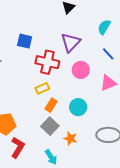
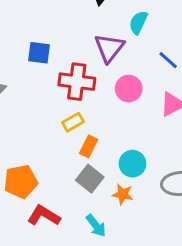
cyan semicircle: (104, 27) -> (138, 22), moved
cyan circle: (78, 107) -> (132, 164), moved
red L-shape: (18, 147) -> (44, 216), turned -85

